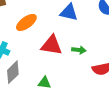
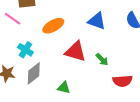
green arrow: (79, 50) -> (102, 59), turned 32

